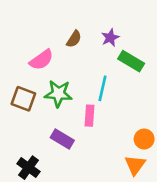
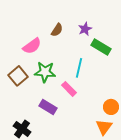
brown square: (23, 99) -> (18, 76), turned 30
pink rectangle: (90, 116) -> (69, 89), turned -49

